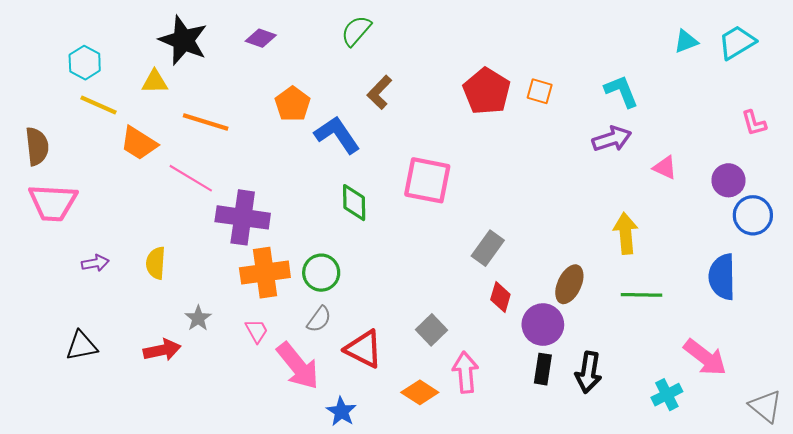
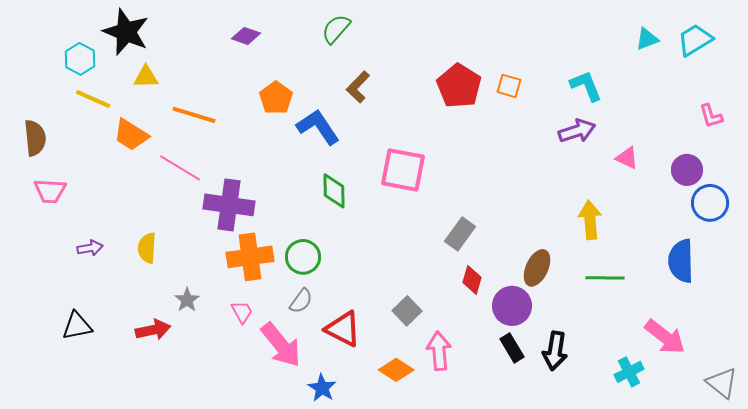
black star: (183, 40) -> (126, 32), moved
pink trapezoid: (53, 203) -> (50, 191), size x0.7
black rectangle: (543, 369) -> (512, 348), turned -40

